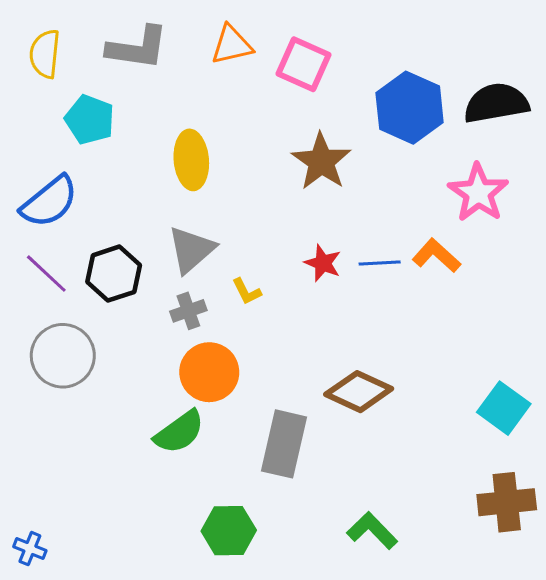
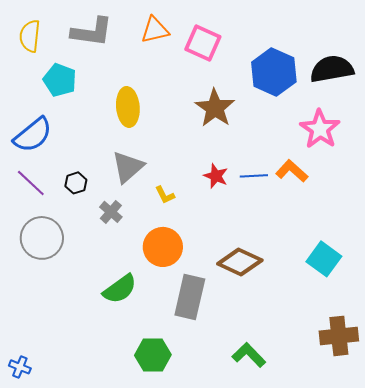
black hexagon: (114, 274) -> (76, 183), size x0.6
gray cross: (188, 311) -> (111, 212), moved, turned -30
orange circle: (209, 372) -> (163, 247), moved
cyan square: (504, 408) -> (324, 259), moved

